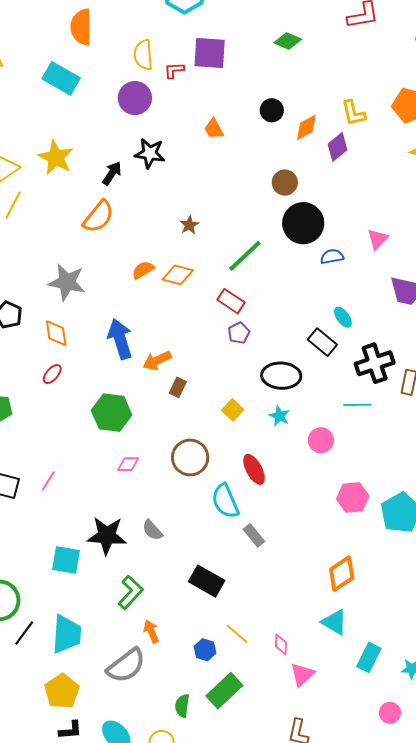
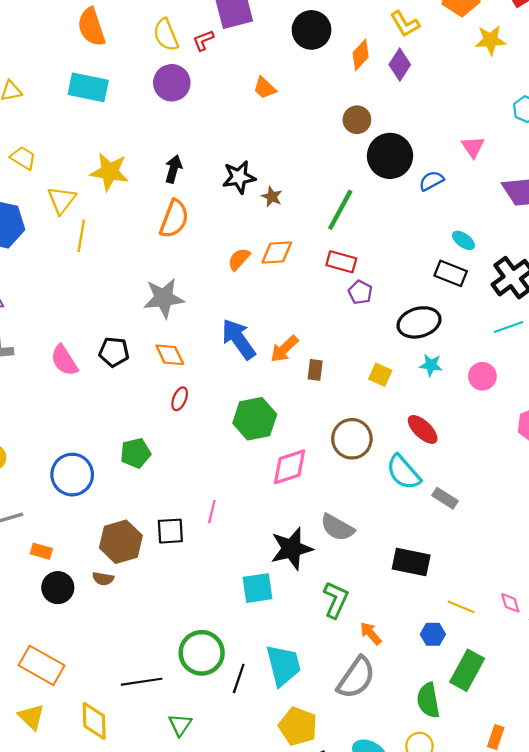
black circle: (272, 110) -> (312, 30), moved, size x1.5
black star: (150, 153) -> (239, 177), moved
pink diamond: (128, 464) -> (290, 467), size x1.6
gray semicircle: (152, 530) -> (337, 527), size x1.4
green semicircle: (182, 706) -> (428, 700), size x1.4

